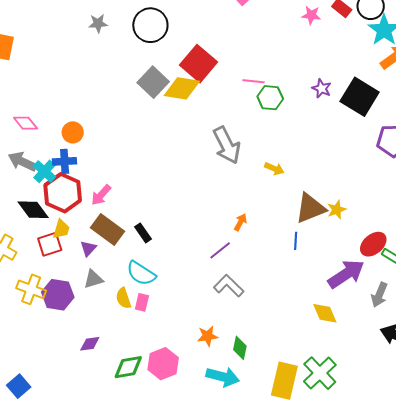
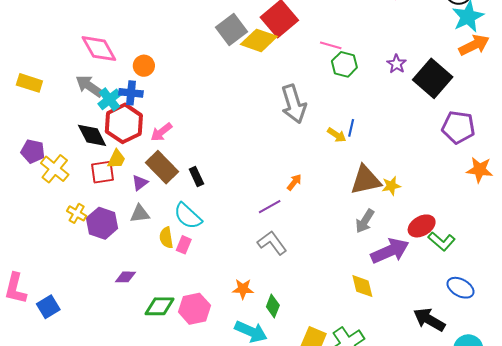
pink diamond: (26, 123) -> (99, 49), size x1.5
blue line: (296, 241) -> (351, 128), moved
yellow cross: (31, 289) -> (77, 213), size x0.7
gray arrow: (379, 295) -> (365, 221), moved

